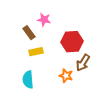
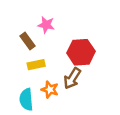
brown arrow: (83, 63) -> (72, 78), moved
orange star: (66, 76) -> (50, 89), moved

